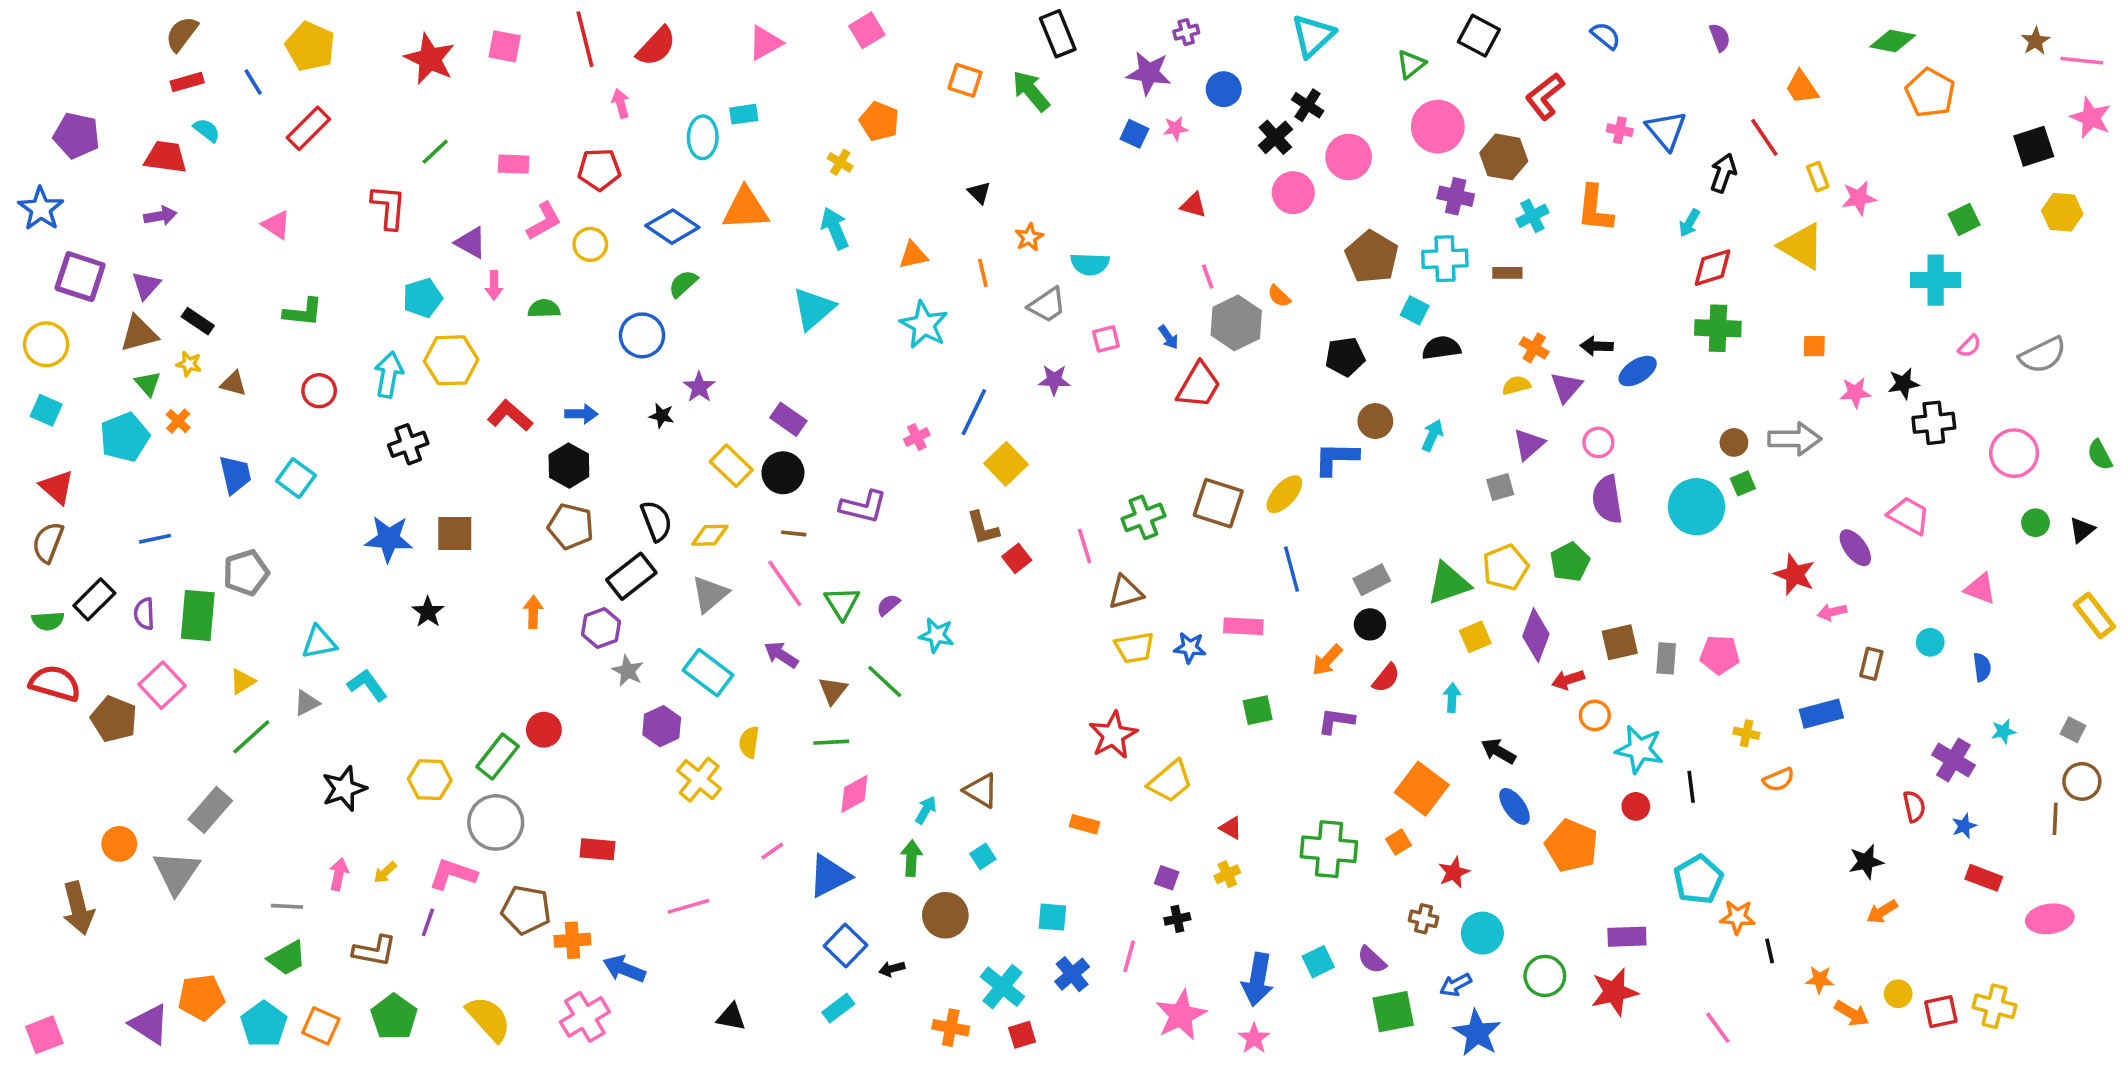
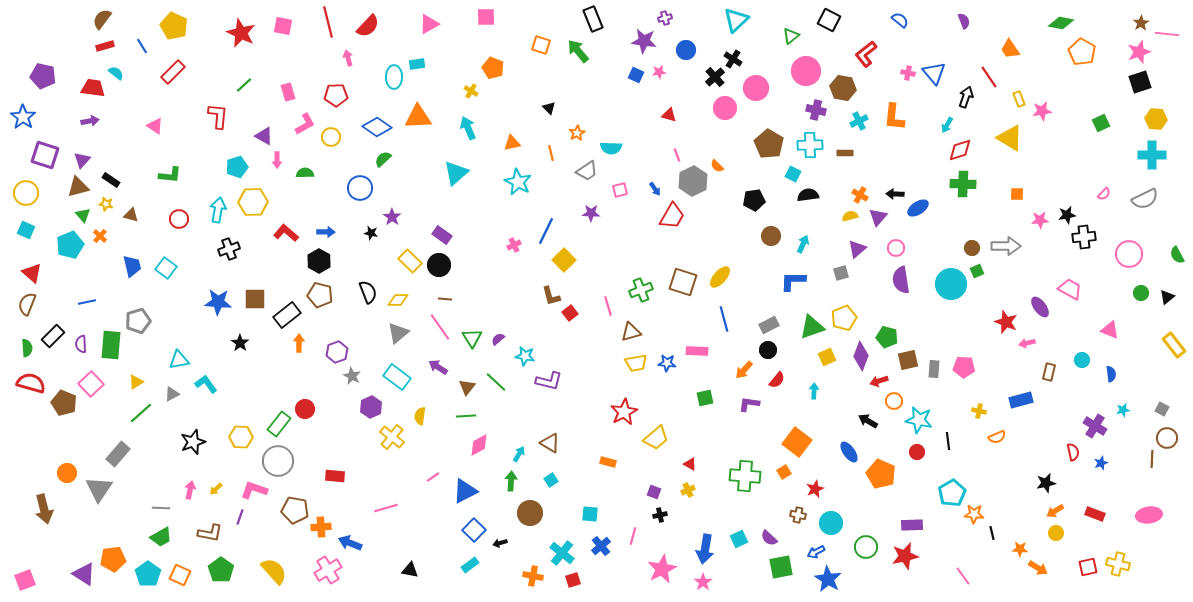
pink square: (867, 30) -> (486, 17), turned 30
pink star: (2091, 118) -> (1139, 52), moved, turned 30
pink rectangle: (514, 164) -> (288, 92), turned 72
cyan cross: (1936, 280) -> (1152, 155), moved
blue L-shape: (1336, 458) -> (793, 281), moved
purple L-shape: (863, 507) -> (549, 381), moved
green pentagon: (1570, 562) -> (887, 337), moved, turned -30
black rectangle: (631, 576) -> (287, 315), moved
green semicircle: (48, 621) -> (27, 348), turned -90
black arrow: (1498, 751) -> (868, 421), moved
red rectangle: (1984, 878) -> (1095, 514), moved
yellow circle: (1898, 994) -> (1056, 533), moved

